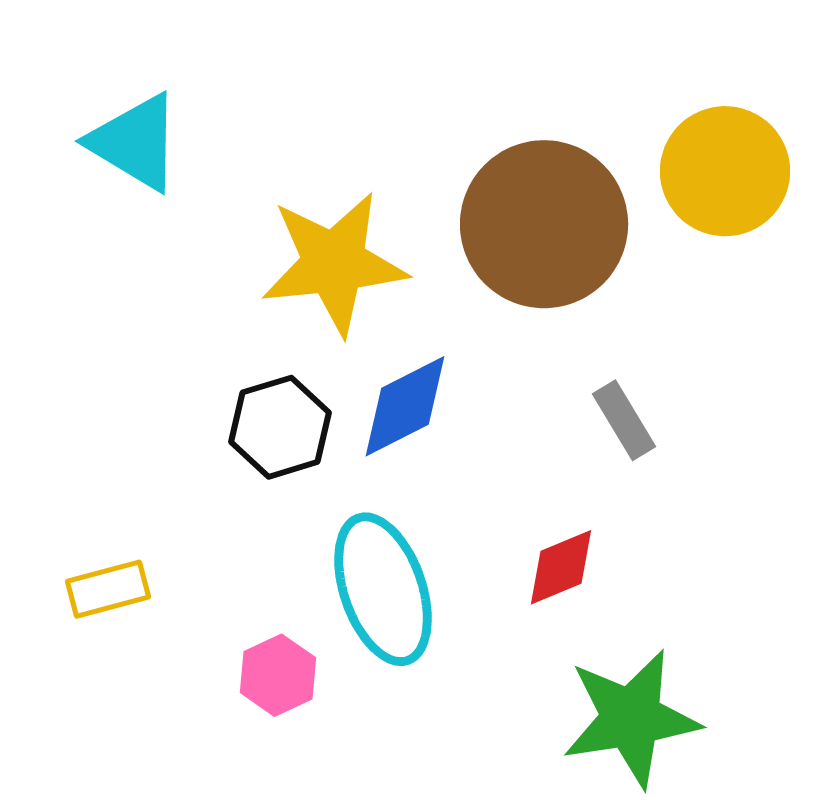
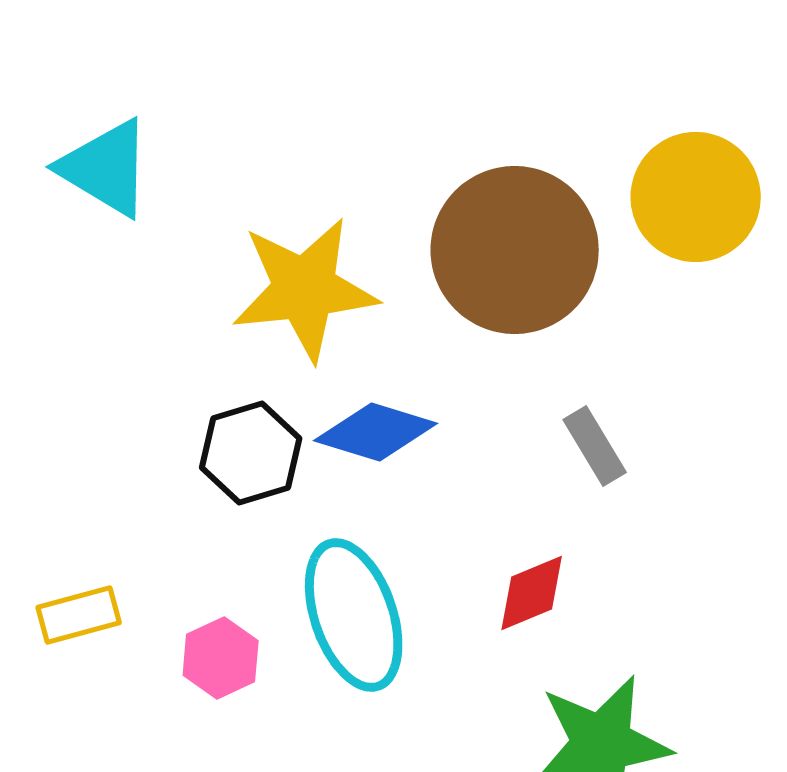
blue diamond: (405, 406) -> (376, 432), turned 44
pink hexagon: (278, 675) -> (221, 658), moved

